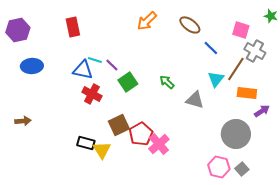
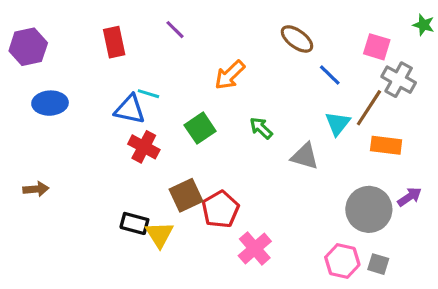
orange arrow: (147, 21) -> (230, 75), moved
purple line: (112, 65) -> (175, 30), moved
purple arrow: (262, 111) -> (410, 197), moved
pink cross: (159, 144) -> (255, 248), moved
gray square: (242, 169) -> (378, 264), turned -32

